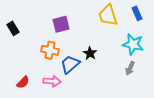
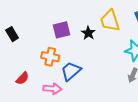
black star: (90, 53) -> (88, 33), moved
red semicircle: (23, 82) -> (22, 78), moved

